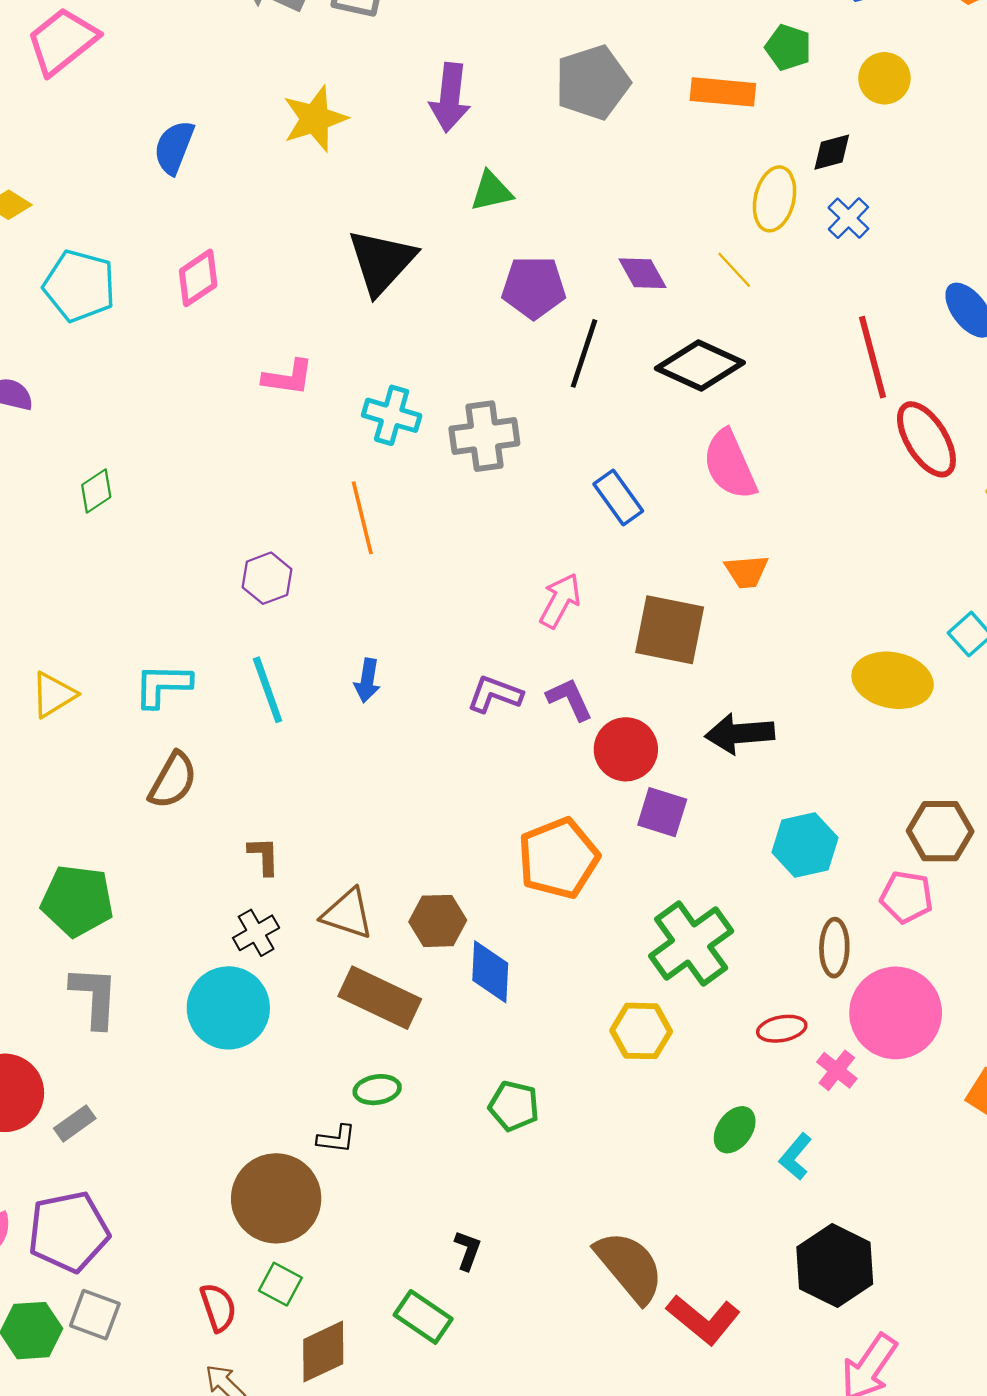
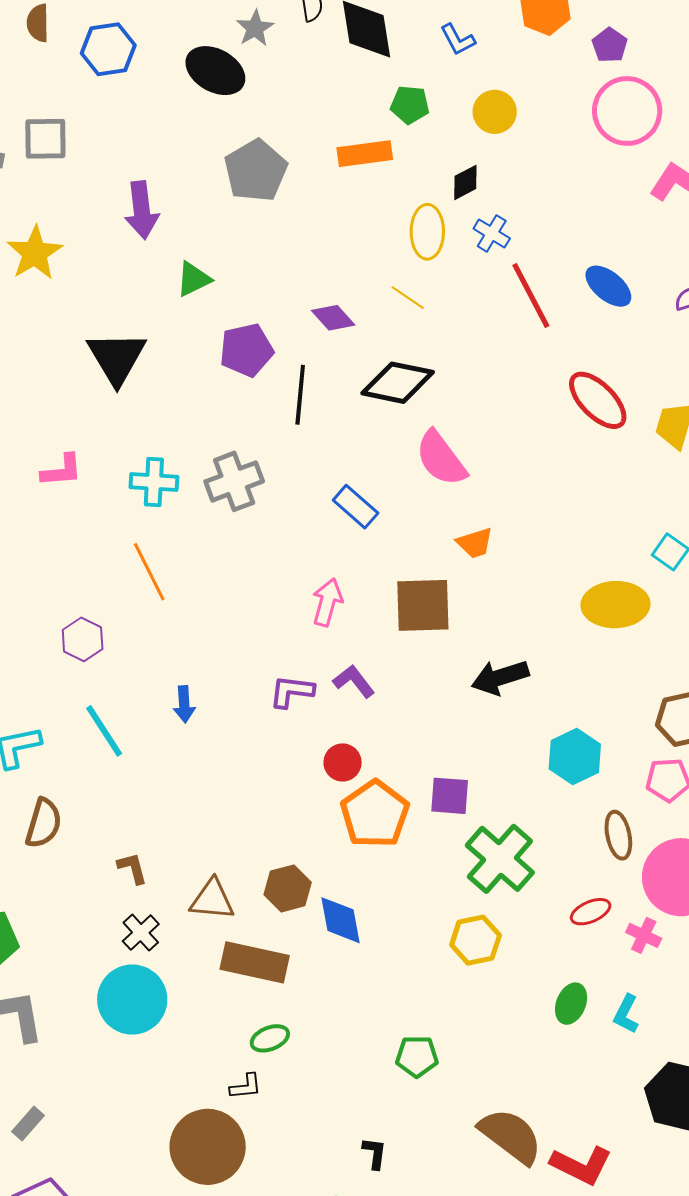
red line: (873, 357) -> (531, 295), moved
red circle: (626, 749) -> (343, 762), moved, size x0.7
purple square: (662, 812) -> (450, 796), moved
green pentagon: (514, 1106) -> (417, 1056), moved

